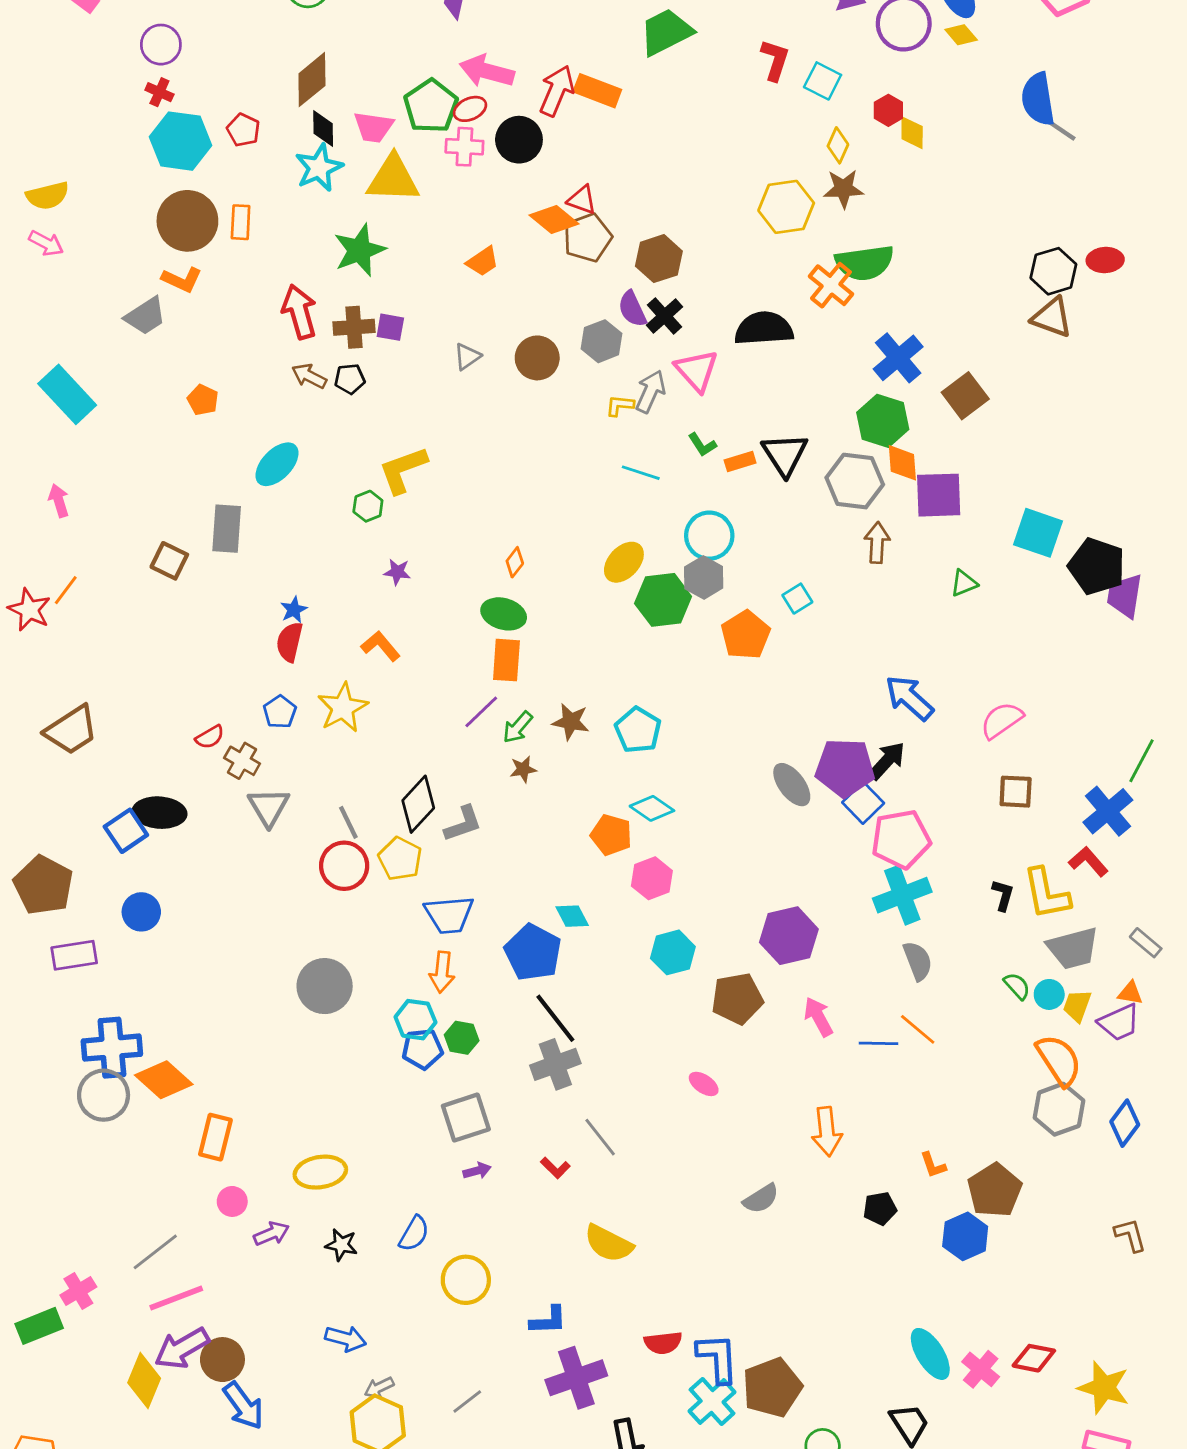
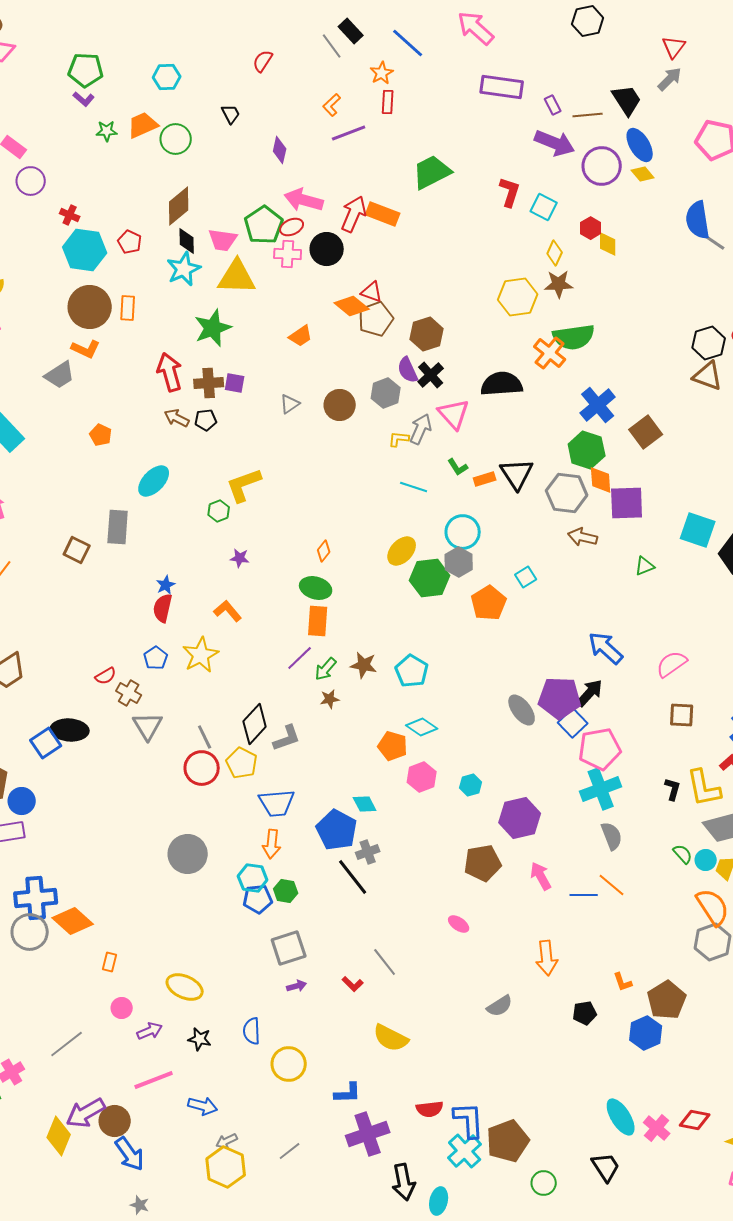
purple circle: (161, 45) -> (31, 181), moved
brown arrow: (877, 543) -> (583, 537), turned -80
blue circle: (141, 912) -> (22, 801), moved
cyan hexagon: (673, 952) -> (471, 785), moved, size x0.7
gray cross: (555, 1064) -> (368, 852), moved, size x0.7
orange rectangle: (215, 1137) -> (110, 962), size x0.6
yellow ellipse: (320, 1172) -> (185, 987), turned 33
blue semicircle: (414, 1234) -> (252, 1031), turned 148
pink line: (176, 1298) -> (154, 1080), moved

